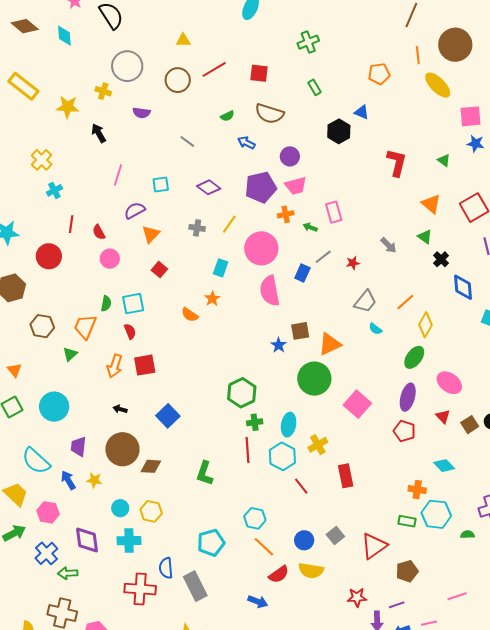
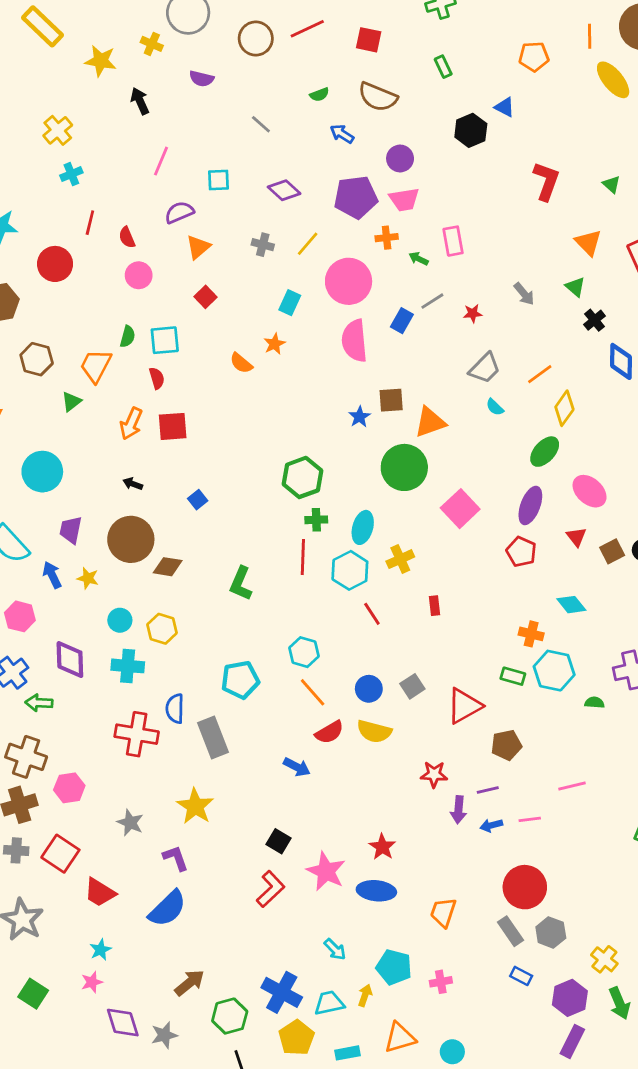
blue square: (168, 416) -> (198, 500), size x0.6
red rectangle: (346, 476) -> (434, 606), size x0.6

